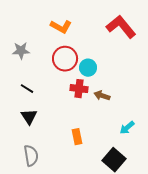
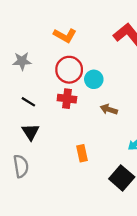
red cross: (79, 89) -> (67, 99), moved
gray semicircle: (31, 156) -> (21, 166), moved

